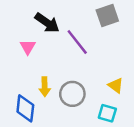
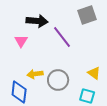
black arrow: (47, 23) -> (37, 21), turned -30
yellow arrow: (45, 87) -> (35, 74), turned 84

